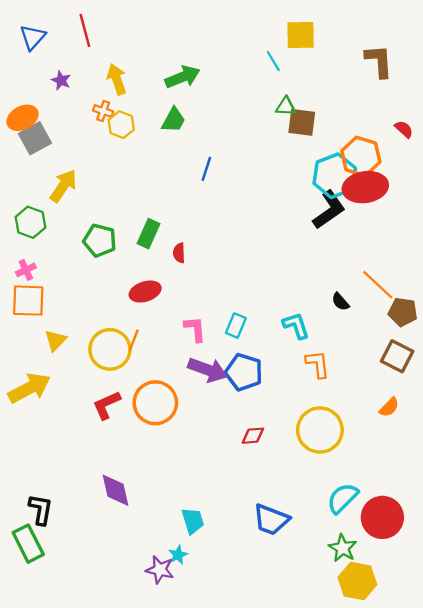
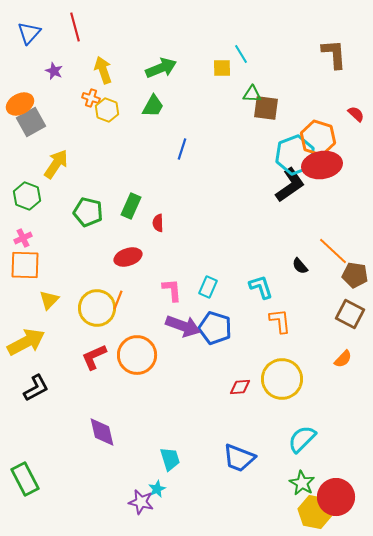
yellow square: (301, 35) -> (222, 68), moved, size x0.7
red diamond: (253, 436) -> (240, 387), moved
black L-shape: (41, 509) -> (36, 388), moved, turned 52
red circle: (382, 517) -> (336, 497), moved

